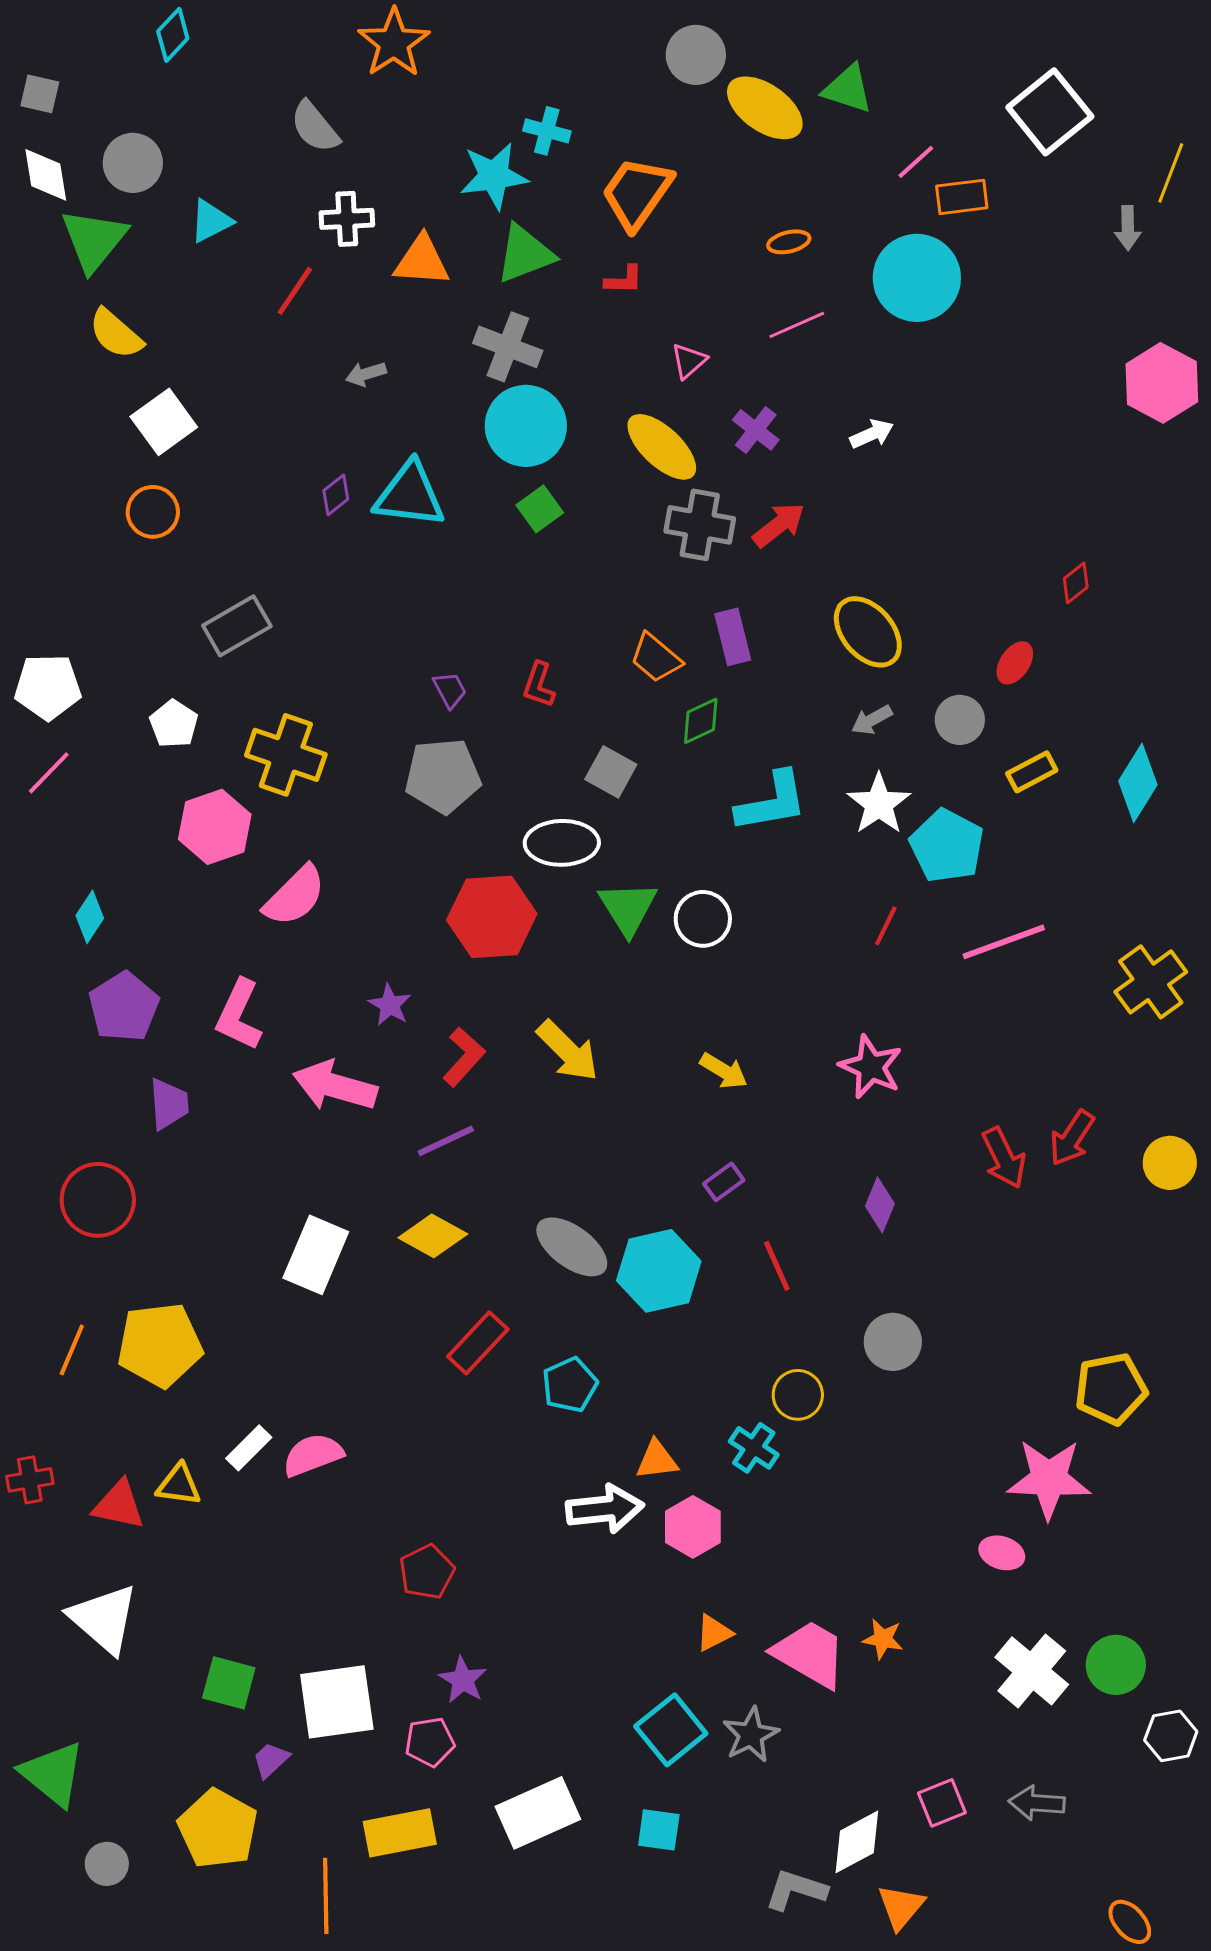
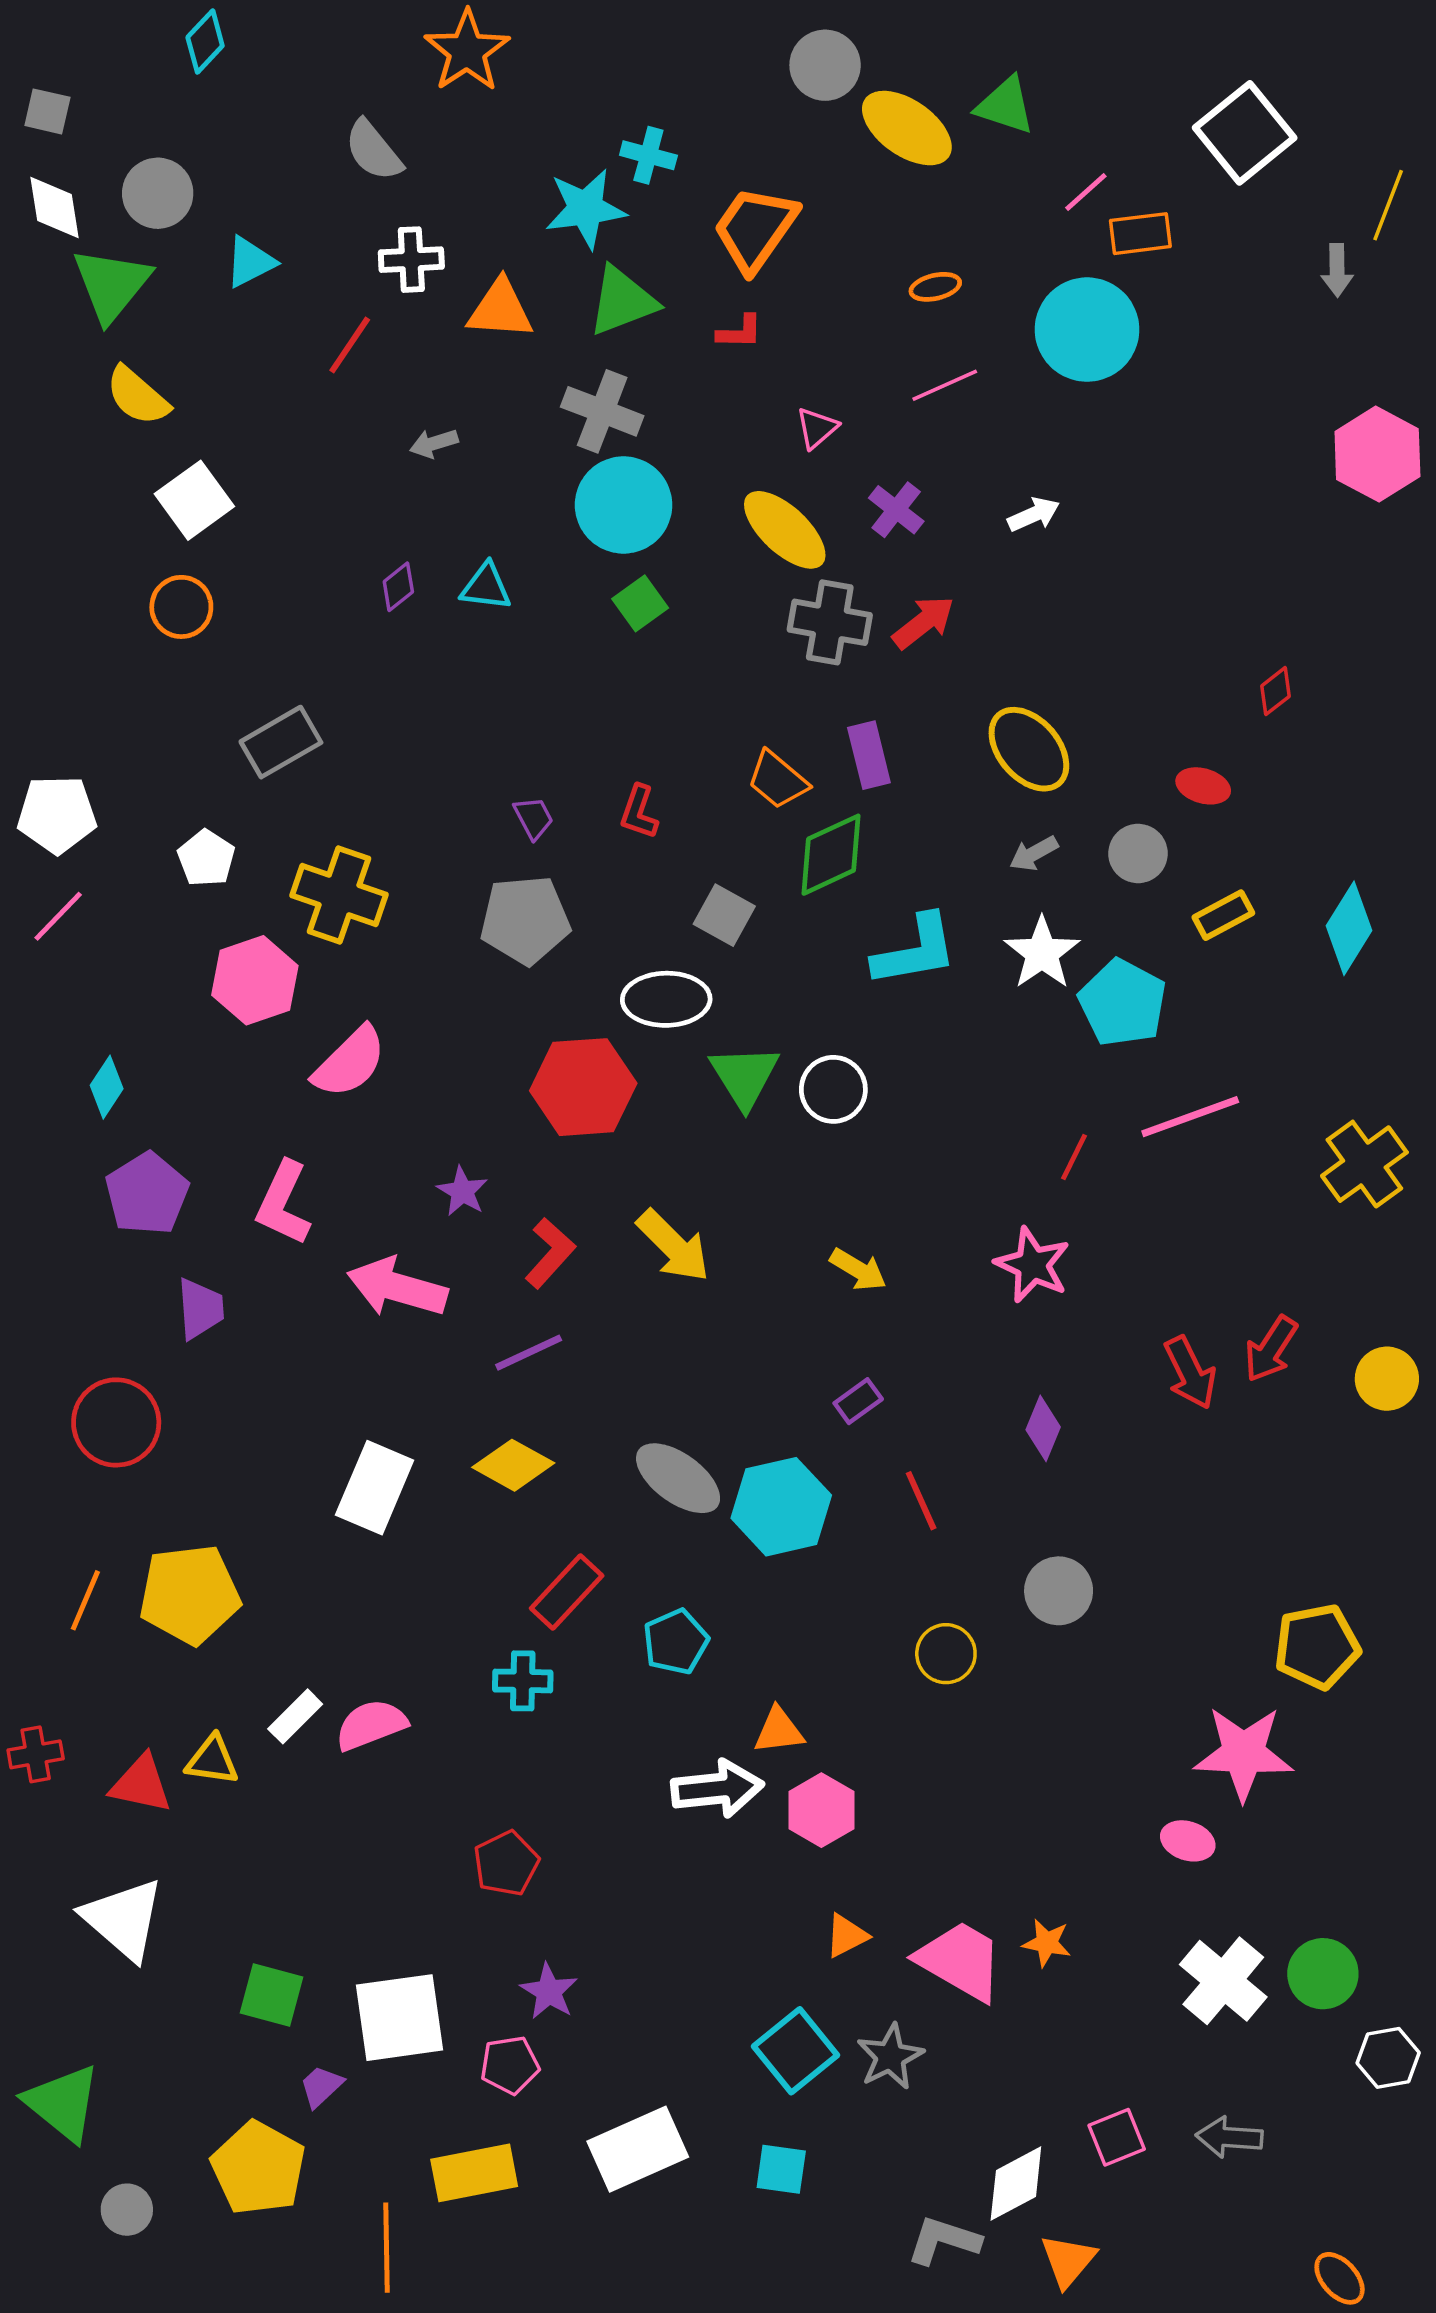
cyan triangle: (410, 495) -> (486, 587), size x0.6
red ellipse: (1015, 663) -> (1203, 786), turned 72
green diamond: (701, 721) -> (831, 855), size x1.5
red line: (886, 926) -> (1074, 1157), moved
cyan cross: (754, 1448) -> (523, 1681), moved, turned -33

